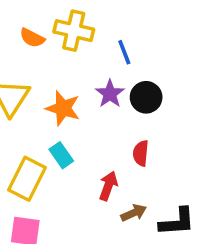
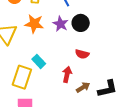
orange star: (63, 108) -> (34, 24), moved
red semicircle: (141, 153) -> (82, 54), turned -72

